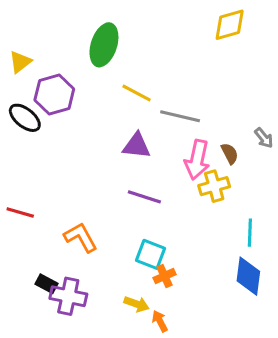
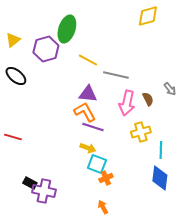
purple hexagon: (54, 95) -> (46, 49), moved
yellow cross: (214, 186) -> (141, 132), moved
orange L-shape: (81, 237) -> (85, 112), moved
yellow arrow: (137, 304) -> (88, 148), moved

